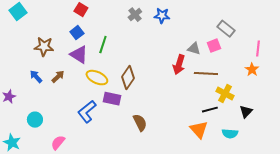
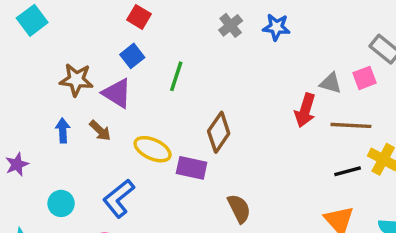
purple triangle: (79, 55) -> (117, 93), moved
blue arrow: (36, 77) -> (63, 131), turned 40
brown arrow: (58, 77) -> (100, 131), turned 88
yellow ellipse: (97, 78) -> (153, 149), moved
black line: (210, 110) -> (348, 171), moved
blue L-shape: (87, 112) -> (119, 198), moved

